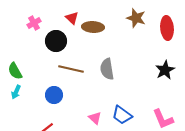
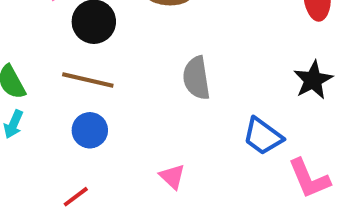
brown line: (71, 69) -> (88, 80), moved
blue trapezoid: (122, 115) -> (263, 136), moved

